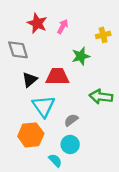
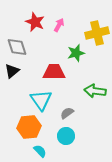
yellow cross: (103, 35) -> (97, 33), size x1.6
black triangle: (30, 80) -> (12, 71), moved
cyan semicircle: (55, 160) -> (40, 151), moved

